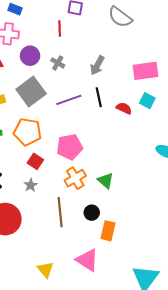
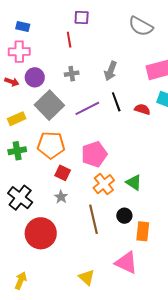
gray semicircle: (120, 17) -> (141, 26), moved
purple circle: (30, 56) -> (35, 77), moved
gray cross: (58, 63) -> (72, 74), turned -32

